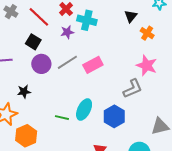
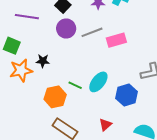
black star: (24, 92) -> (43, 61), moved
orange hexagon: (26, 136) -> (55, 97), moved

